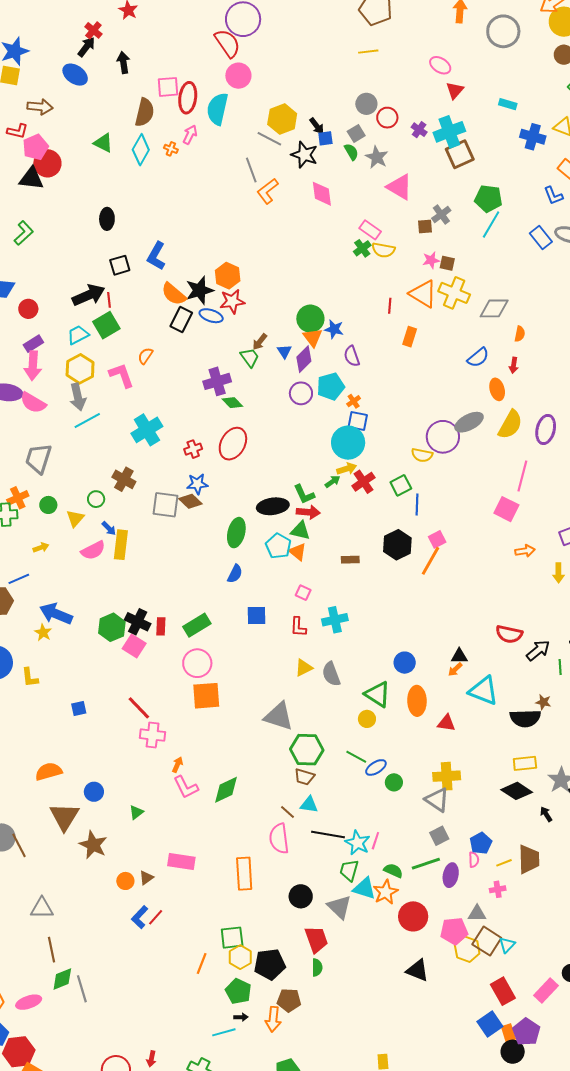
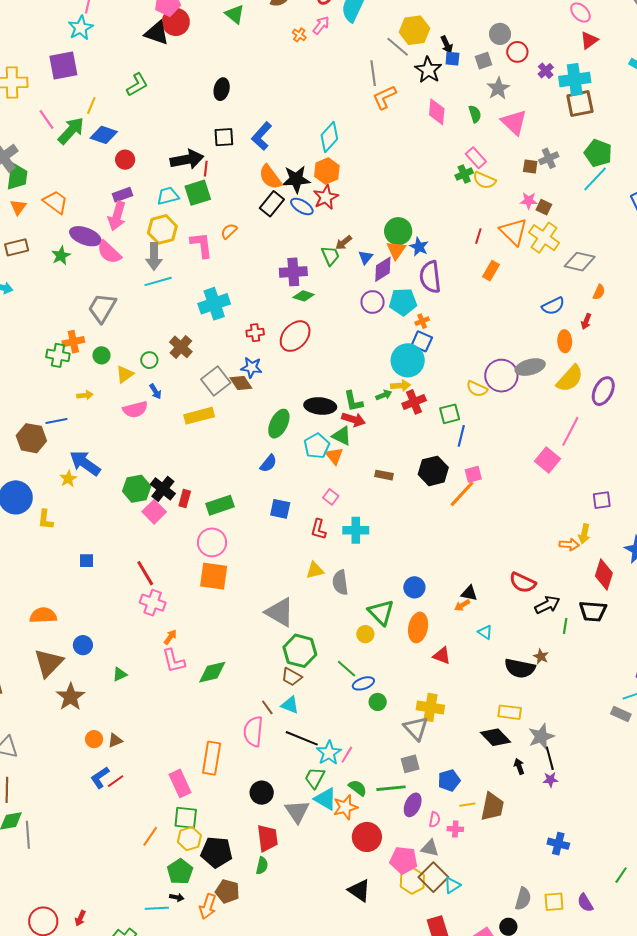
cyan diamond: (141, 150) -> (329, 137), moved
green semicircle: (351, 152) -> (475, 114), moved
red star: (232, 301) -> (326, 197), turned -30
purple semicircle: (352, 356) -> (430, 277), size x1.5
green diamond: (232, 403) -> (304, 296), turned -40
gray square: (166, 505) -> (216, 381), turned 32
yellow rectangle: (121, 545) -> (199, 416), moved, turned 56
orange arrow: (525, 551) -> (569, 545), moved
cyan triangle: (483, 691) -> (485, 632), size x0.5
pink semicircle: (474, 860) -> (435, 820), moved
pink rectangle: (181, 862) -> (180, 783), moved, turned 44

